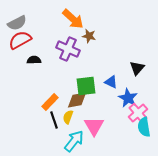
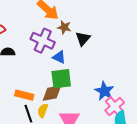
black triangle: (137, 68) -> (83, 39), moved
blue triangle: (111, 82) -> (59, 57), moved
orange rectangle: (50, 102) -> (24, 95), turned 60

